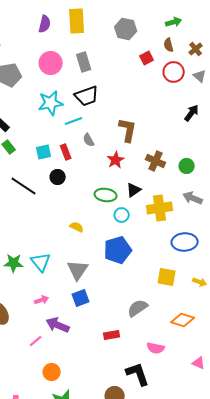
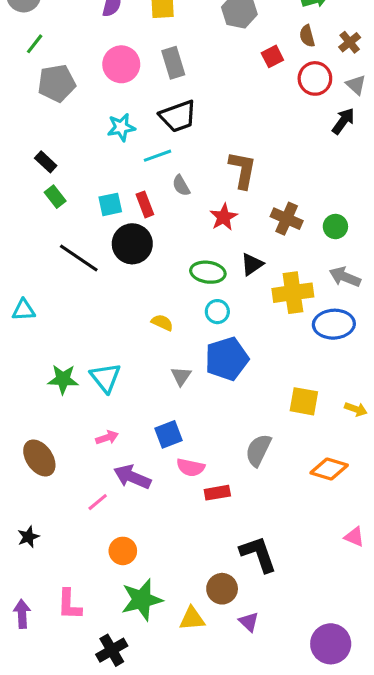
cyan star: (51, 103) -> (121, 127), size x0.7
black arrow: (192, 113) -> (343, 121), moved
black circle: (58, 177) -> (132, 244), size x1.6
cyan circle: (122, 215) -> (217, 312), moved
blue ellipse: (185, 242) -> (334, 324), moved
gray triangle: (78, 270) -> (181, 376), moved, size x0.6
gray semicircle: (138, 308) -> (258, 450), turned -30
pink semicircle: (156, 348) -> (191, 467), moved

